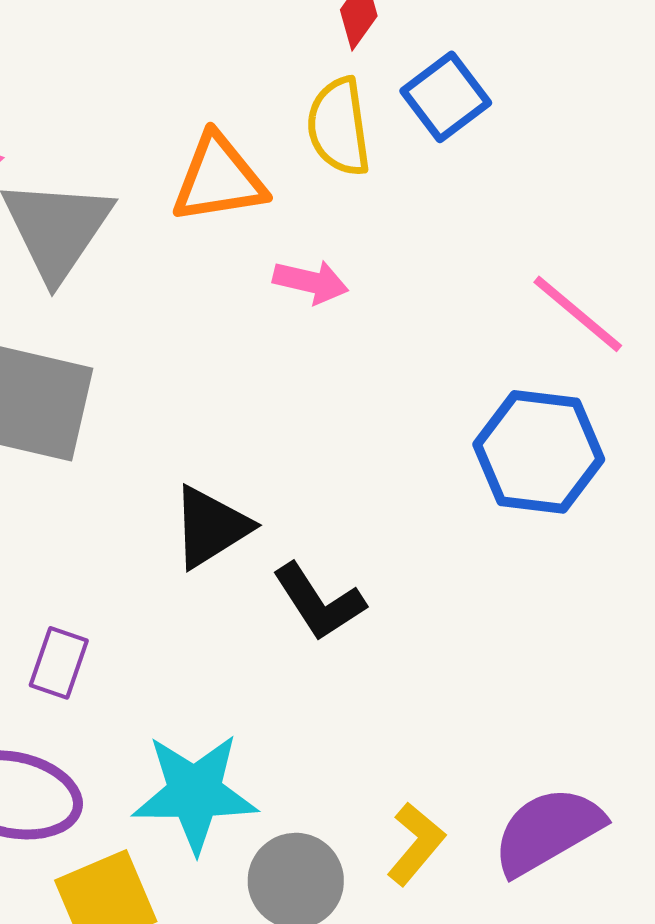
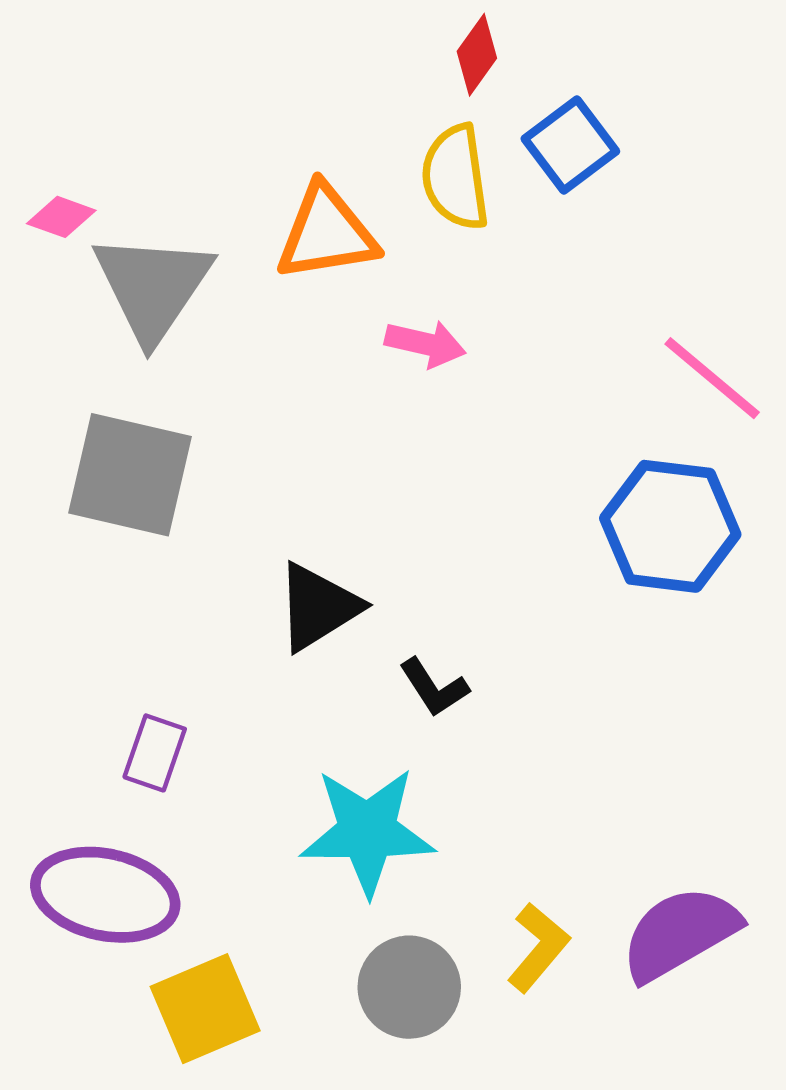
black L-shape: (319, 602) -> (434, 687), size x0.7
cyan star: (195, 793) -> (367, 831), moved

